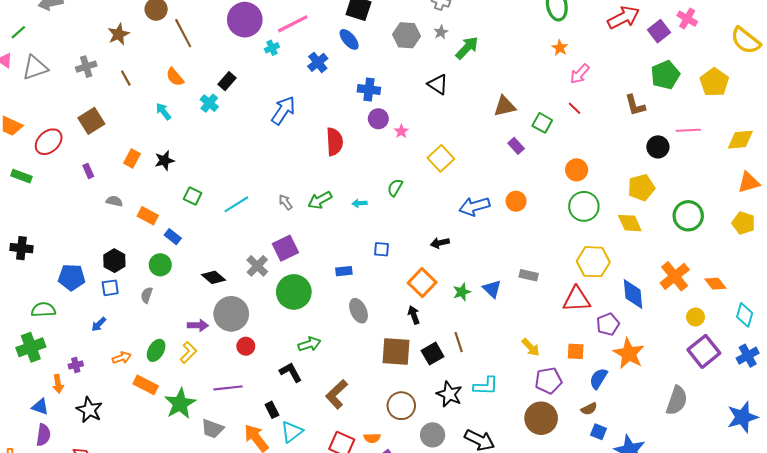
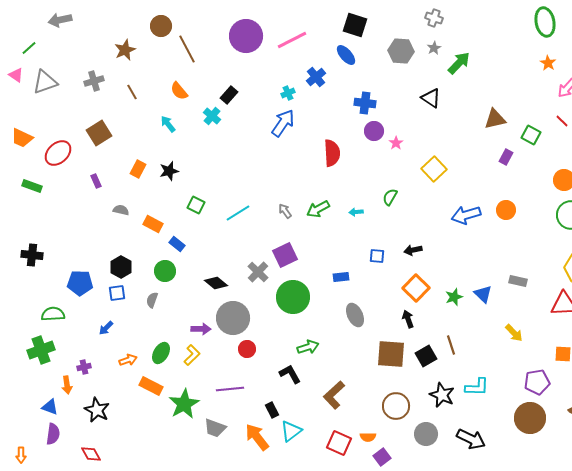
cyan cross: (272, 48) -> (288, 93), moved
purple rectangle: (516, 146) -> (506, 157), turned 70
black arrow: (440, 243) -> (413, 250), moved
yellow arrow: (531, 347) -> (514, 333), moved

